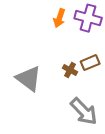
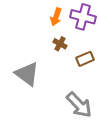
brown cross: (70, 70) -> (60, 44), moved

